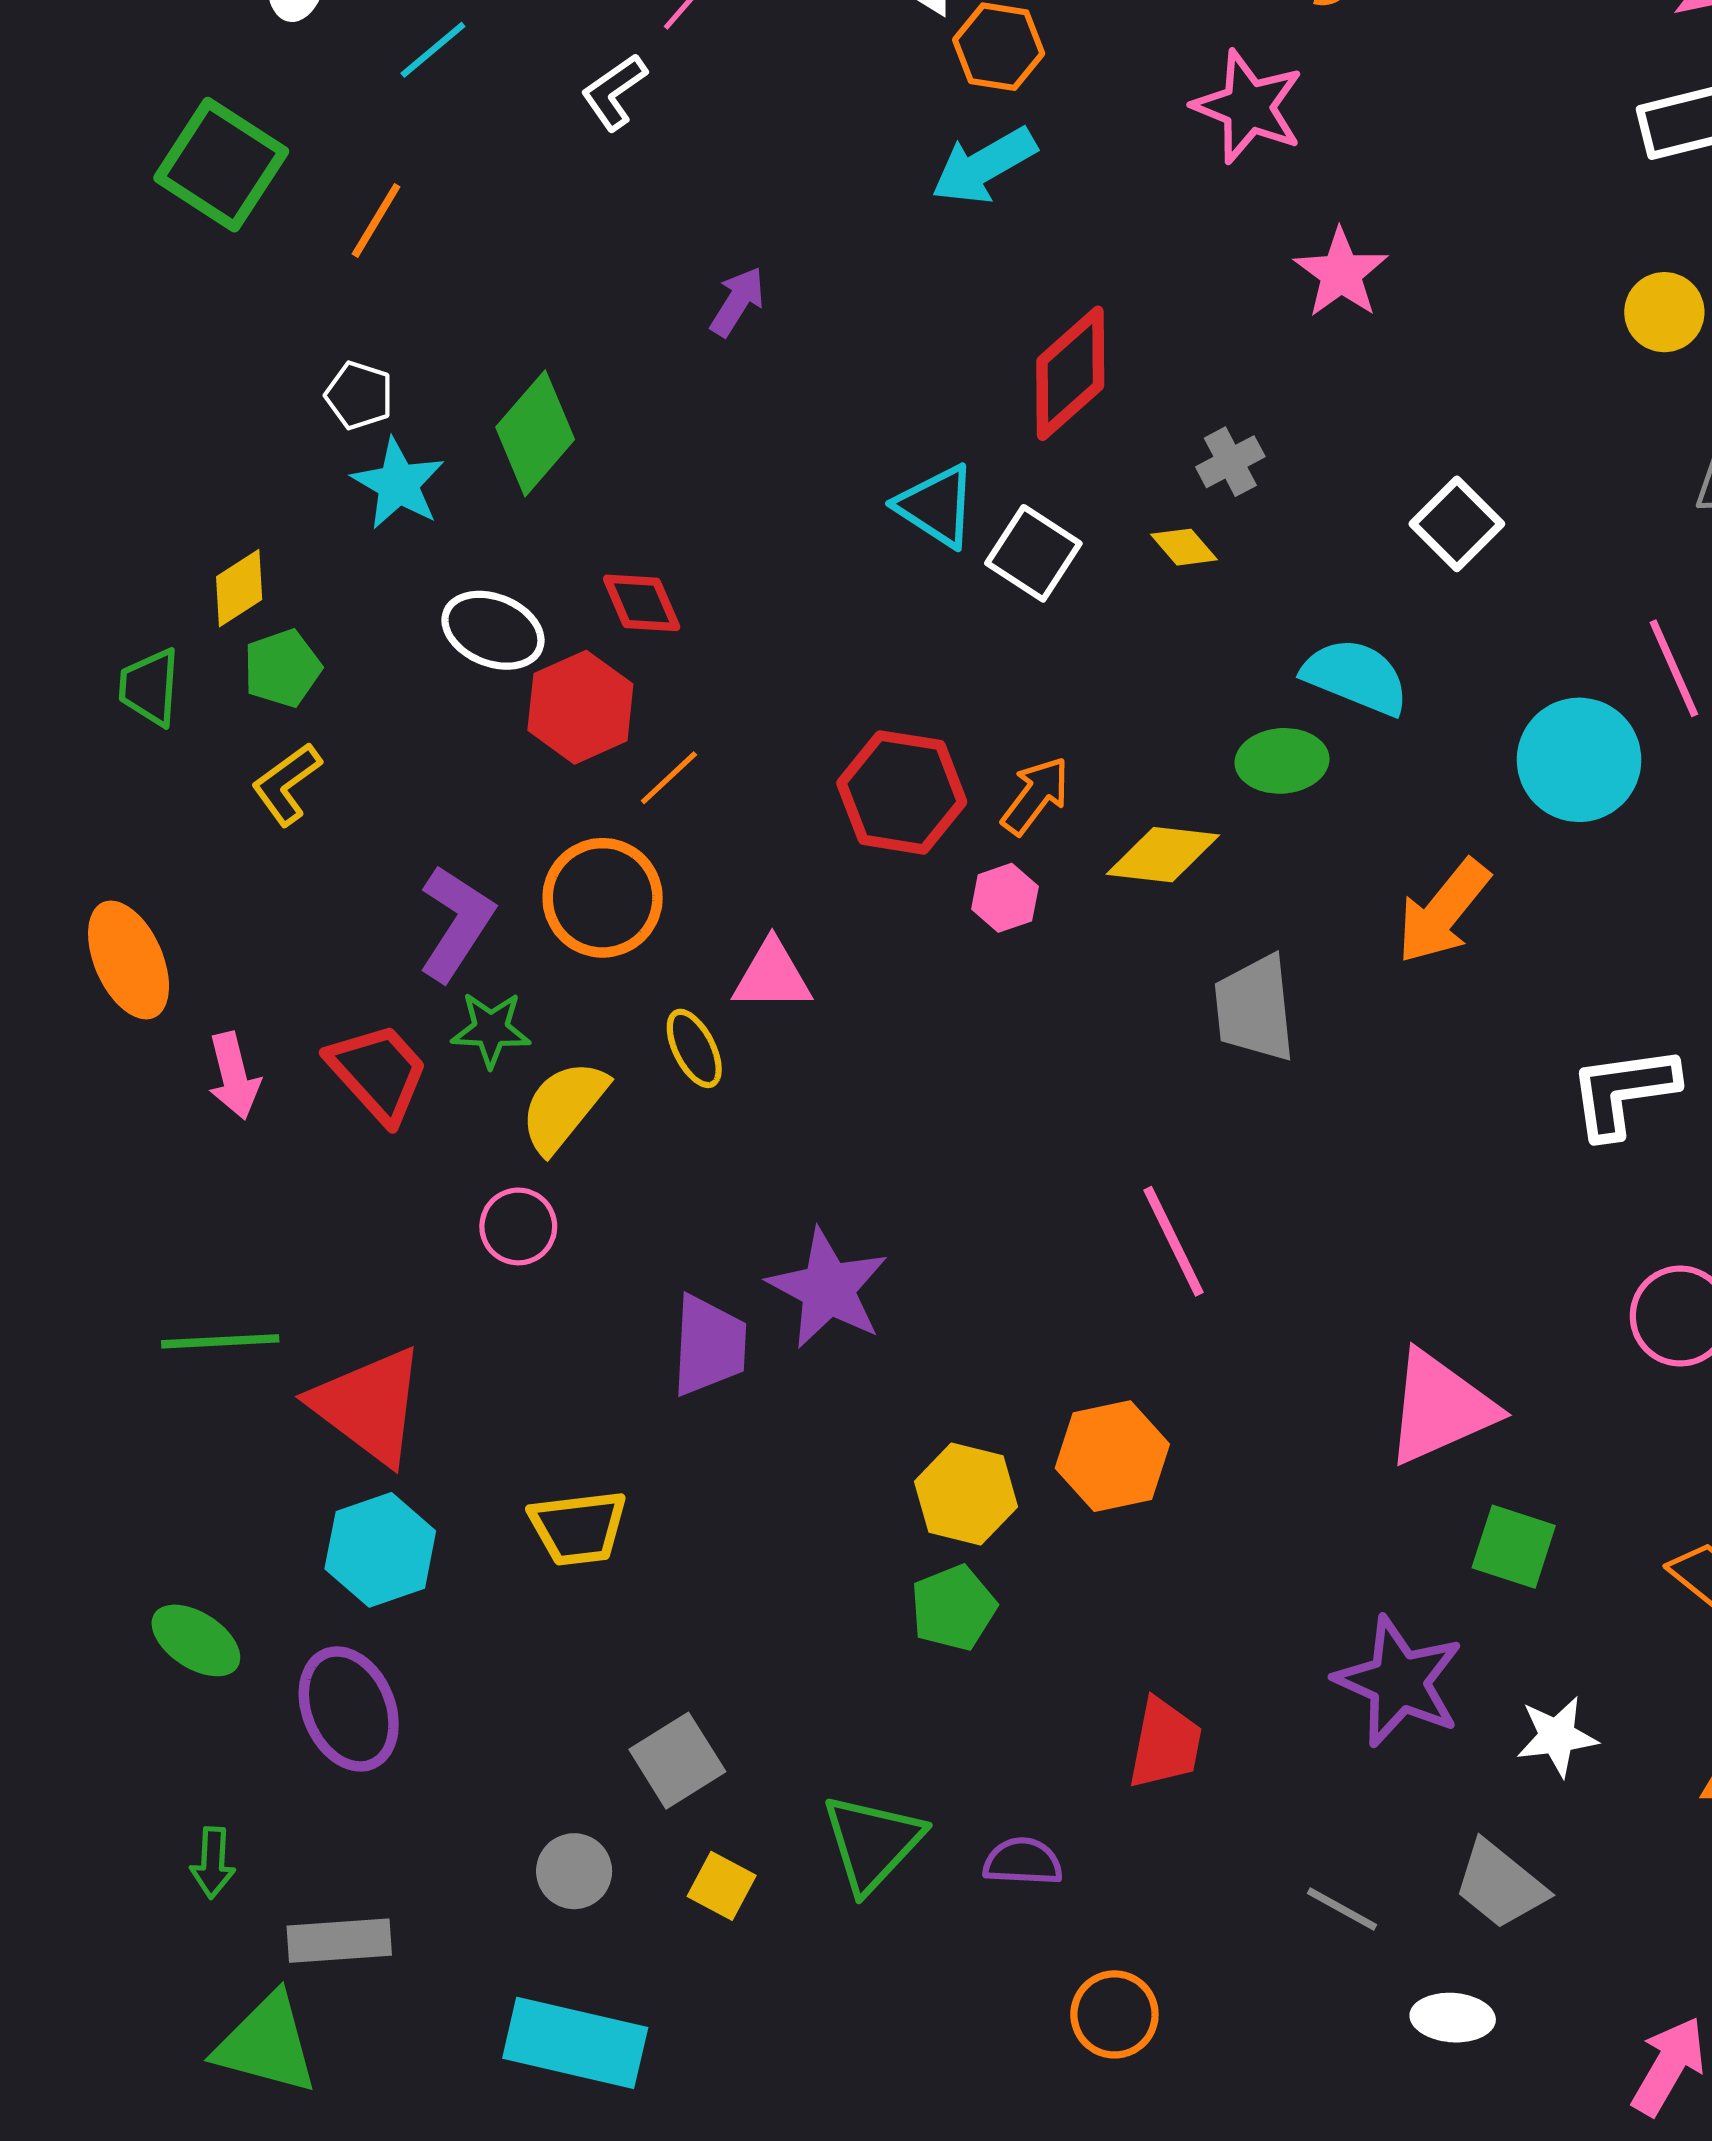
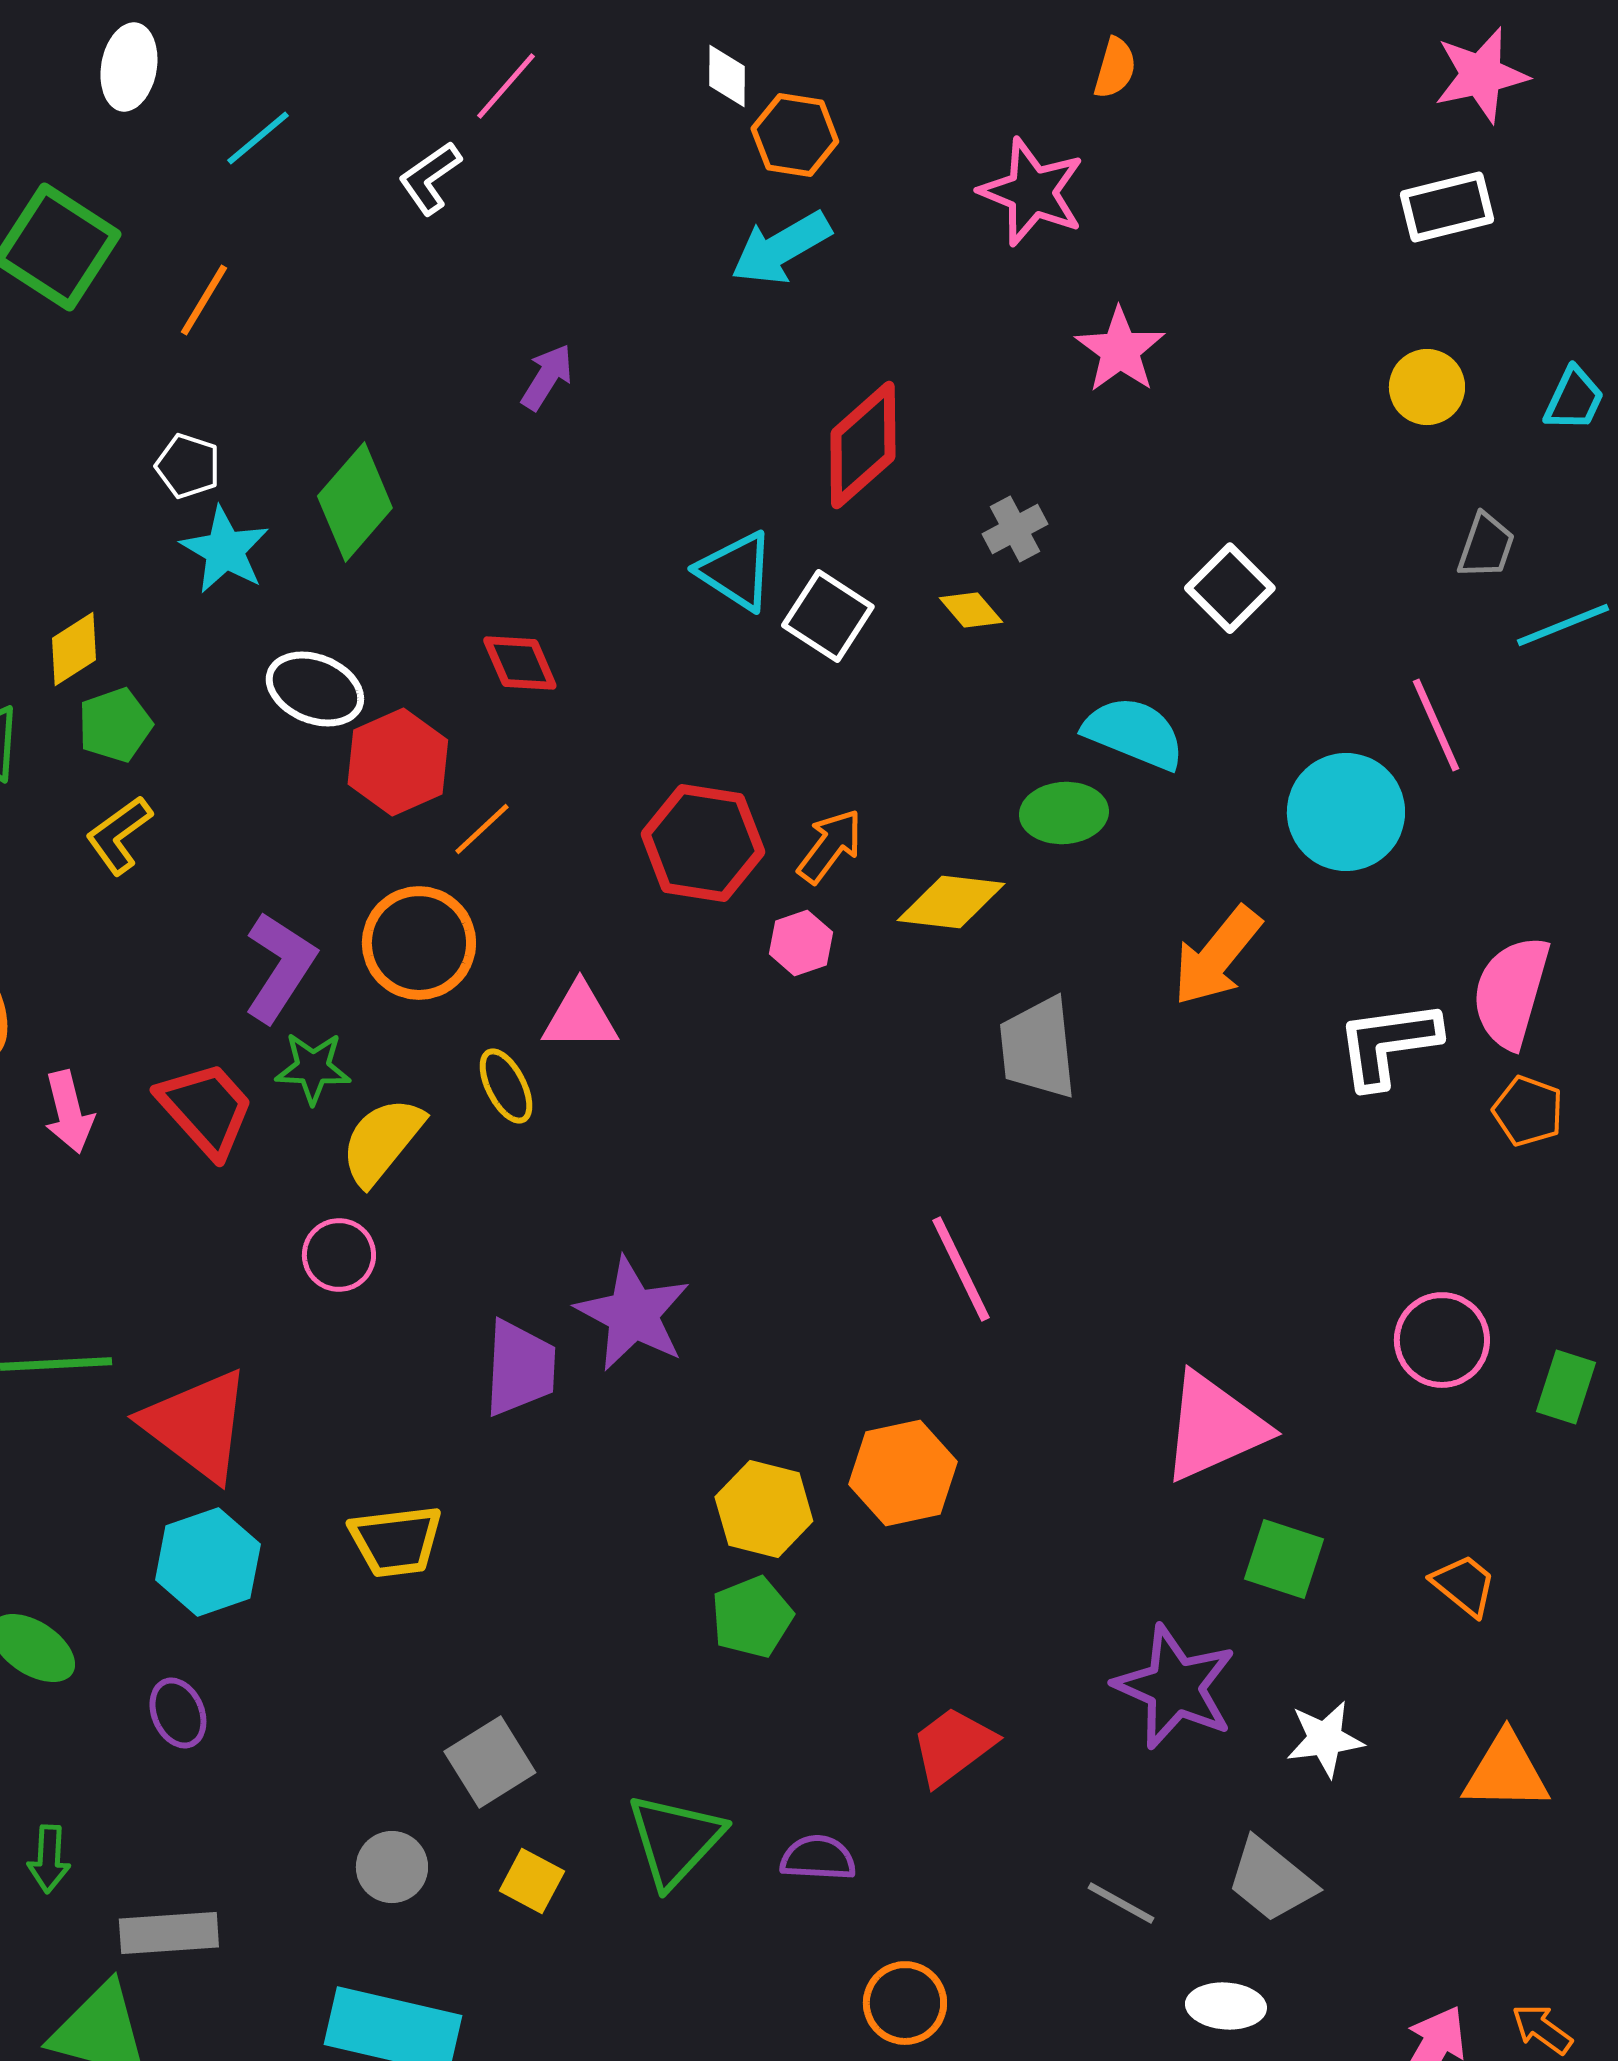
red diamond: (642, 603) -> (520, 663), moved
white L-shape: (1623, 1092) -> (1388, 1044), moved
purple ellipse: (349, 1709) -> (178, 1713), size x0.6
red trapezoid: (1165, 1744) -> (953, 1746), turned -138

